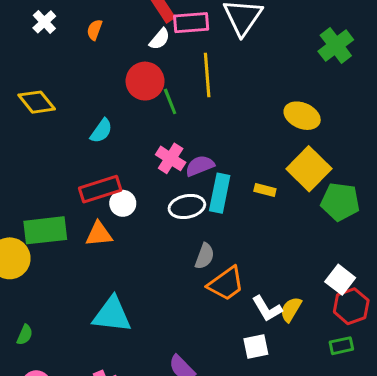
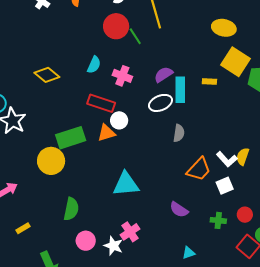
yellow diamond: (37, 102) -> (47, 75), moved
pink cross: (171, 158) -> (122, 76), moved
red rectangle: (100, 189) -> (101, 103), turned 48
white circle: (123, 203) -> (119, 120), moved
orange trapezoid: (226, 284) -> (199, 169), moved
green semicircle: (25, 335) -> (71, 209), size x1.6

